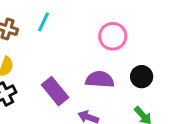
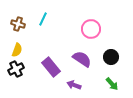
purple semicircle: (100, 80) -> (82, 59), turned 30

